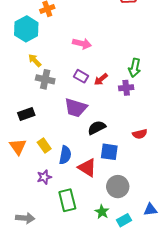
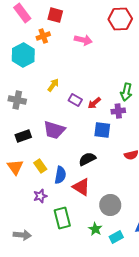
pink arrow: (82, 44) -> (83, 40), moved
yellow arrow: (35, 60) -> (53, 85), moved, turned 80
gray cross: (45, 79) -> (17, 100), moved
purple trapezoid: (76, 108) -> (54, 130), moved
black semicircle: (97, 128) -> (87, 159), moved
blue square: (109, 152) -> (102, 130), moved

